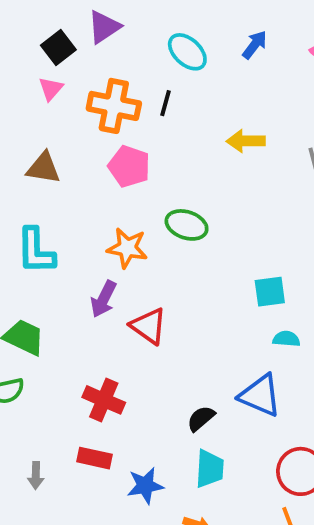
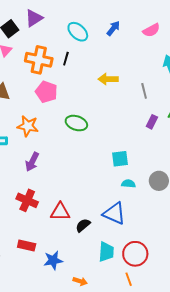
orange star: (127, 248) -> (28, 126), moved
red triangle: (149, 326) -> (60, 212), moved, turned -35
red cross: (104, 400) -> (27, 200), moved
cyan trapezoid: (210, 469) -> (106, 252), moved

